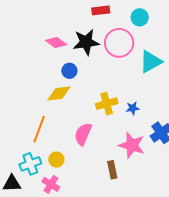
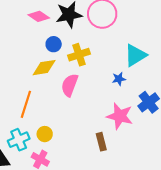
cyan triangle: (151, 62) -> (135, 55), moved
yellow cross: (107, 104) -> (79, 55), moved
pink semicircle: (83, 134) -> (70, 85), moved

